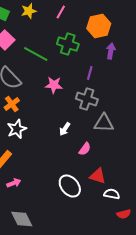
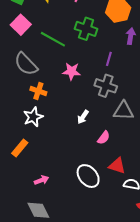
orange cross: (12, 104) -> (38, 91), moved, turned -35
pink arrow: (14, 183) -> (41, 180), moved

